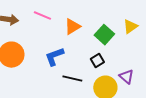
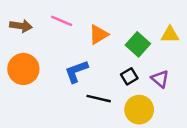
yellow triangle: (130, 27) -> (170, 34), turned 35
purple triangle: (126, 77) -> (160, 79), moved

